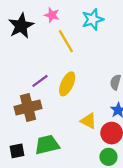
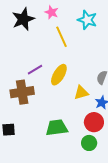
cyan star: (93, 19) -> (87, 20), turned 30
yellow triangle: (88, 121) -> (81, 93), moved, turned -49
green trapezoid: (47, 145) -> (57, 128), moved

